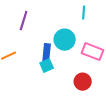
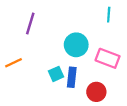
cyan line: (84, 13) -> (109, 15), moved
blue rectangle: (47, 53) -> (72, 77), moved

